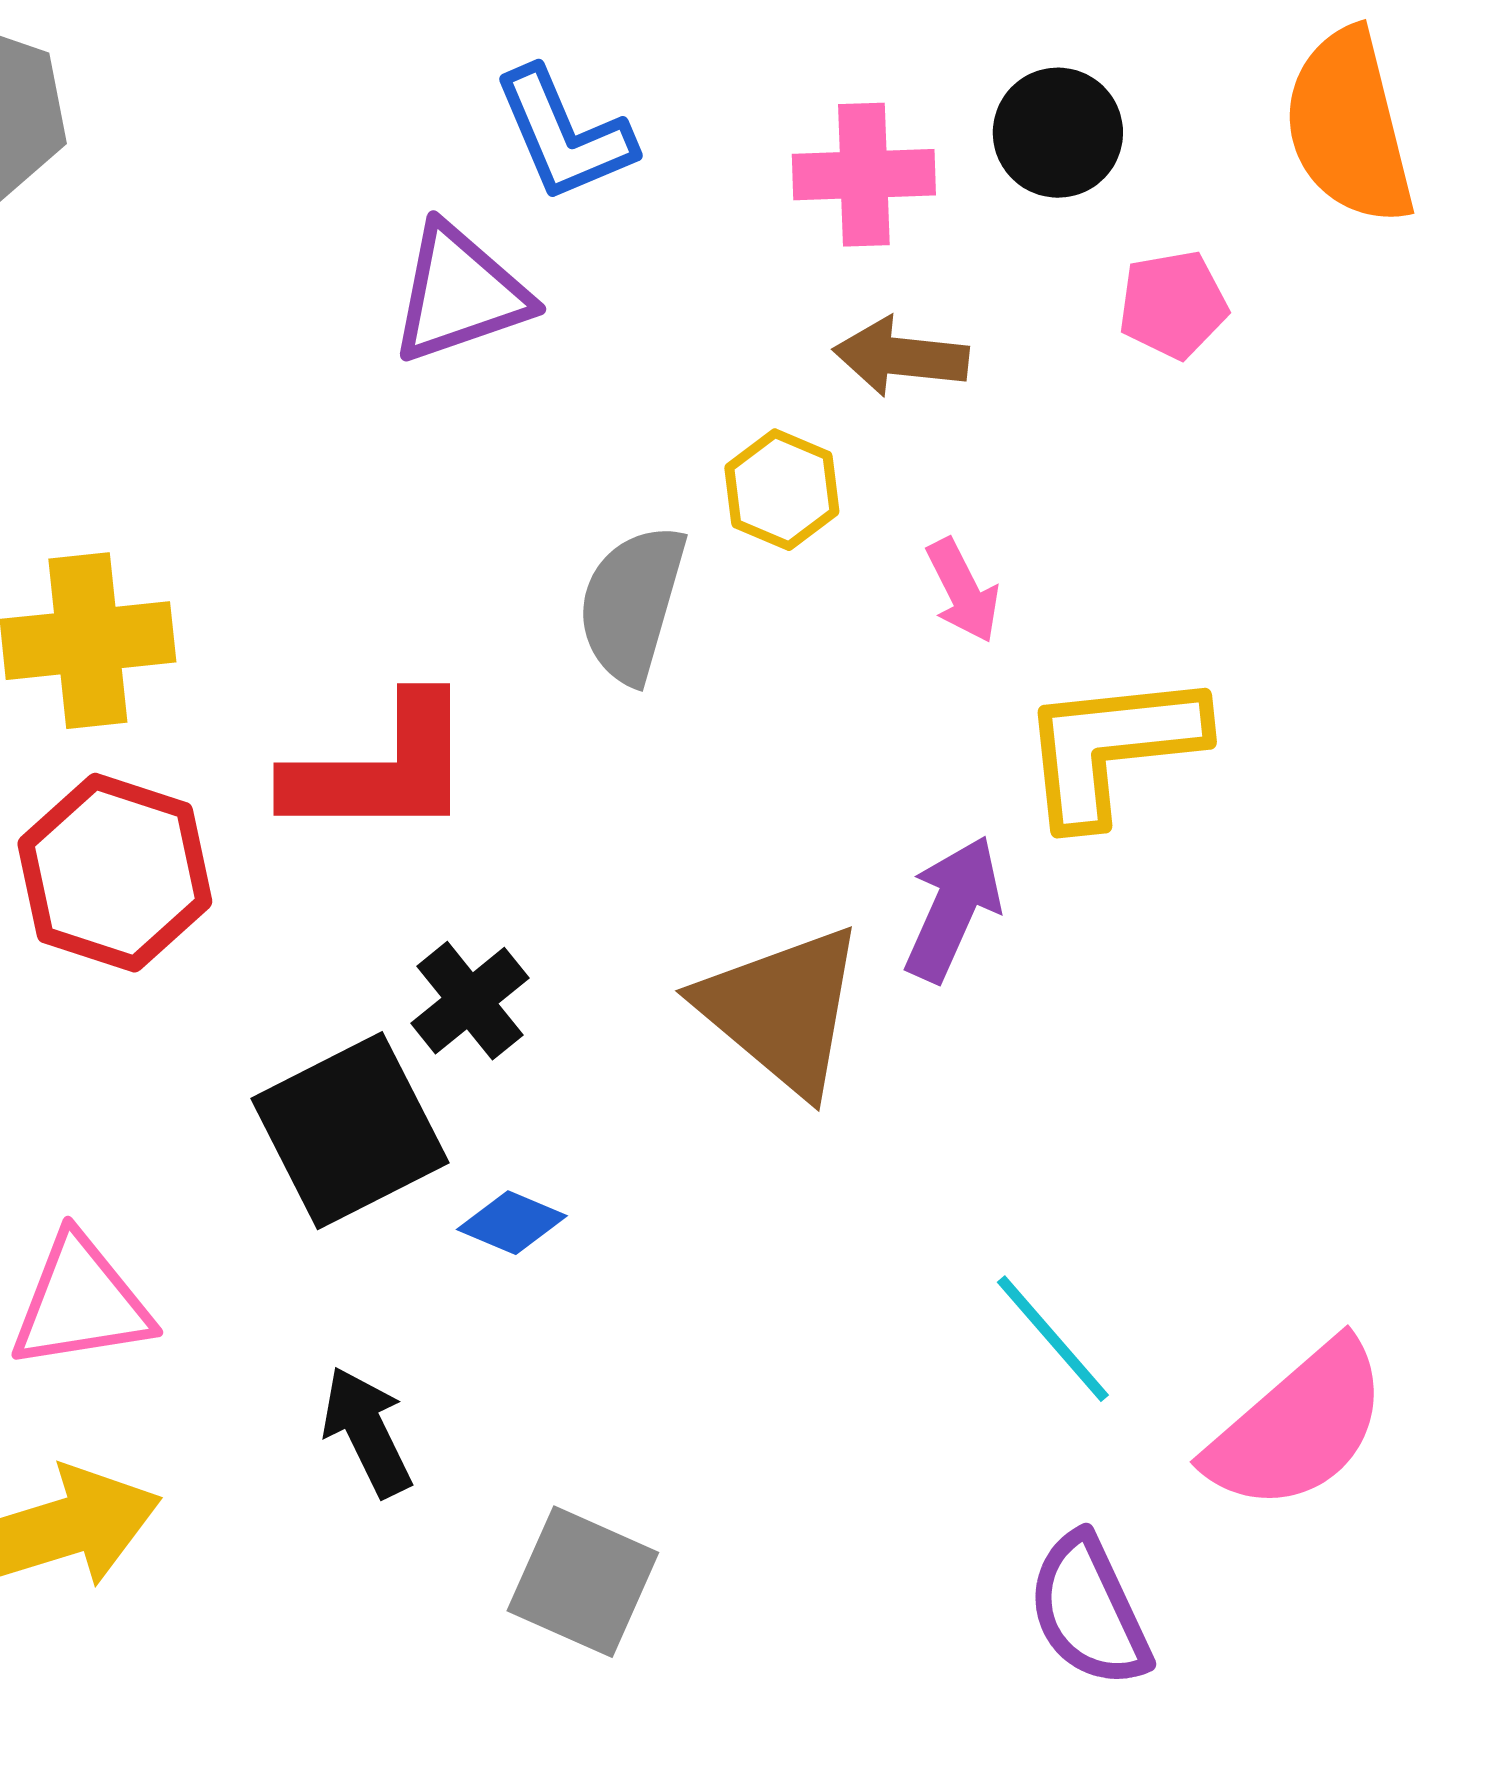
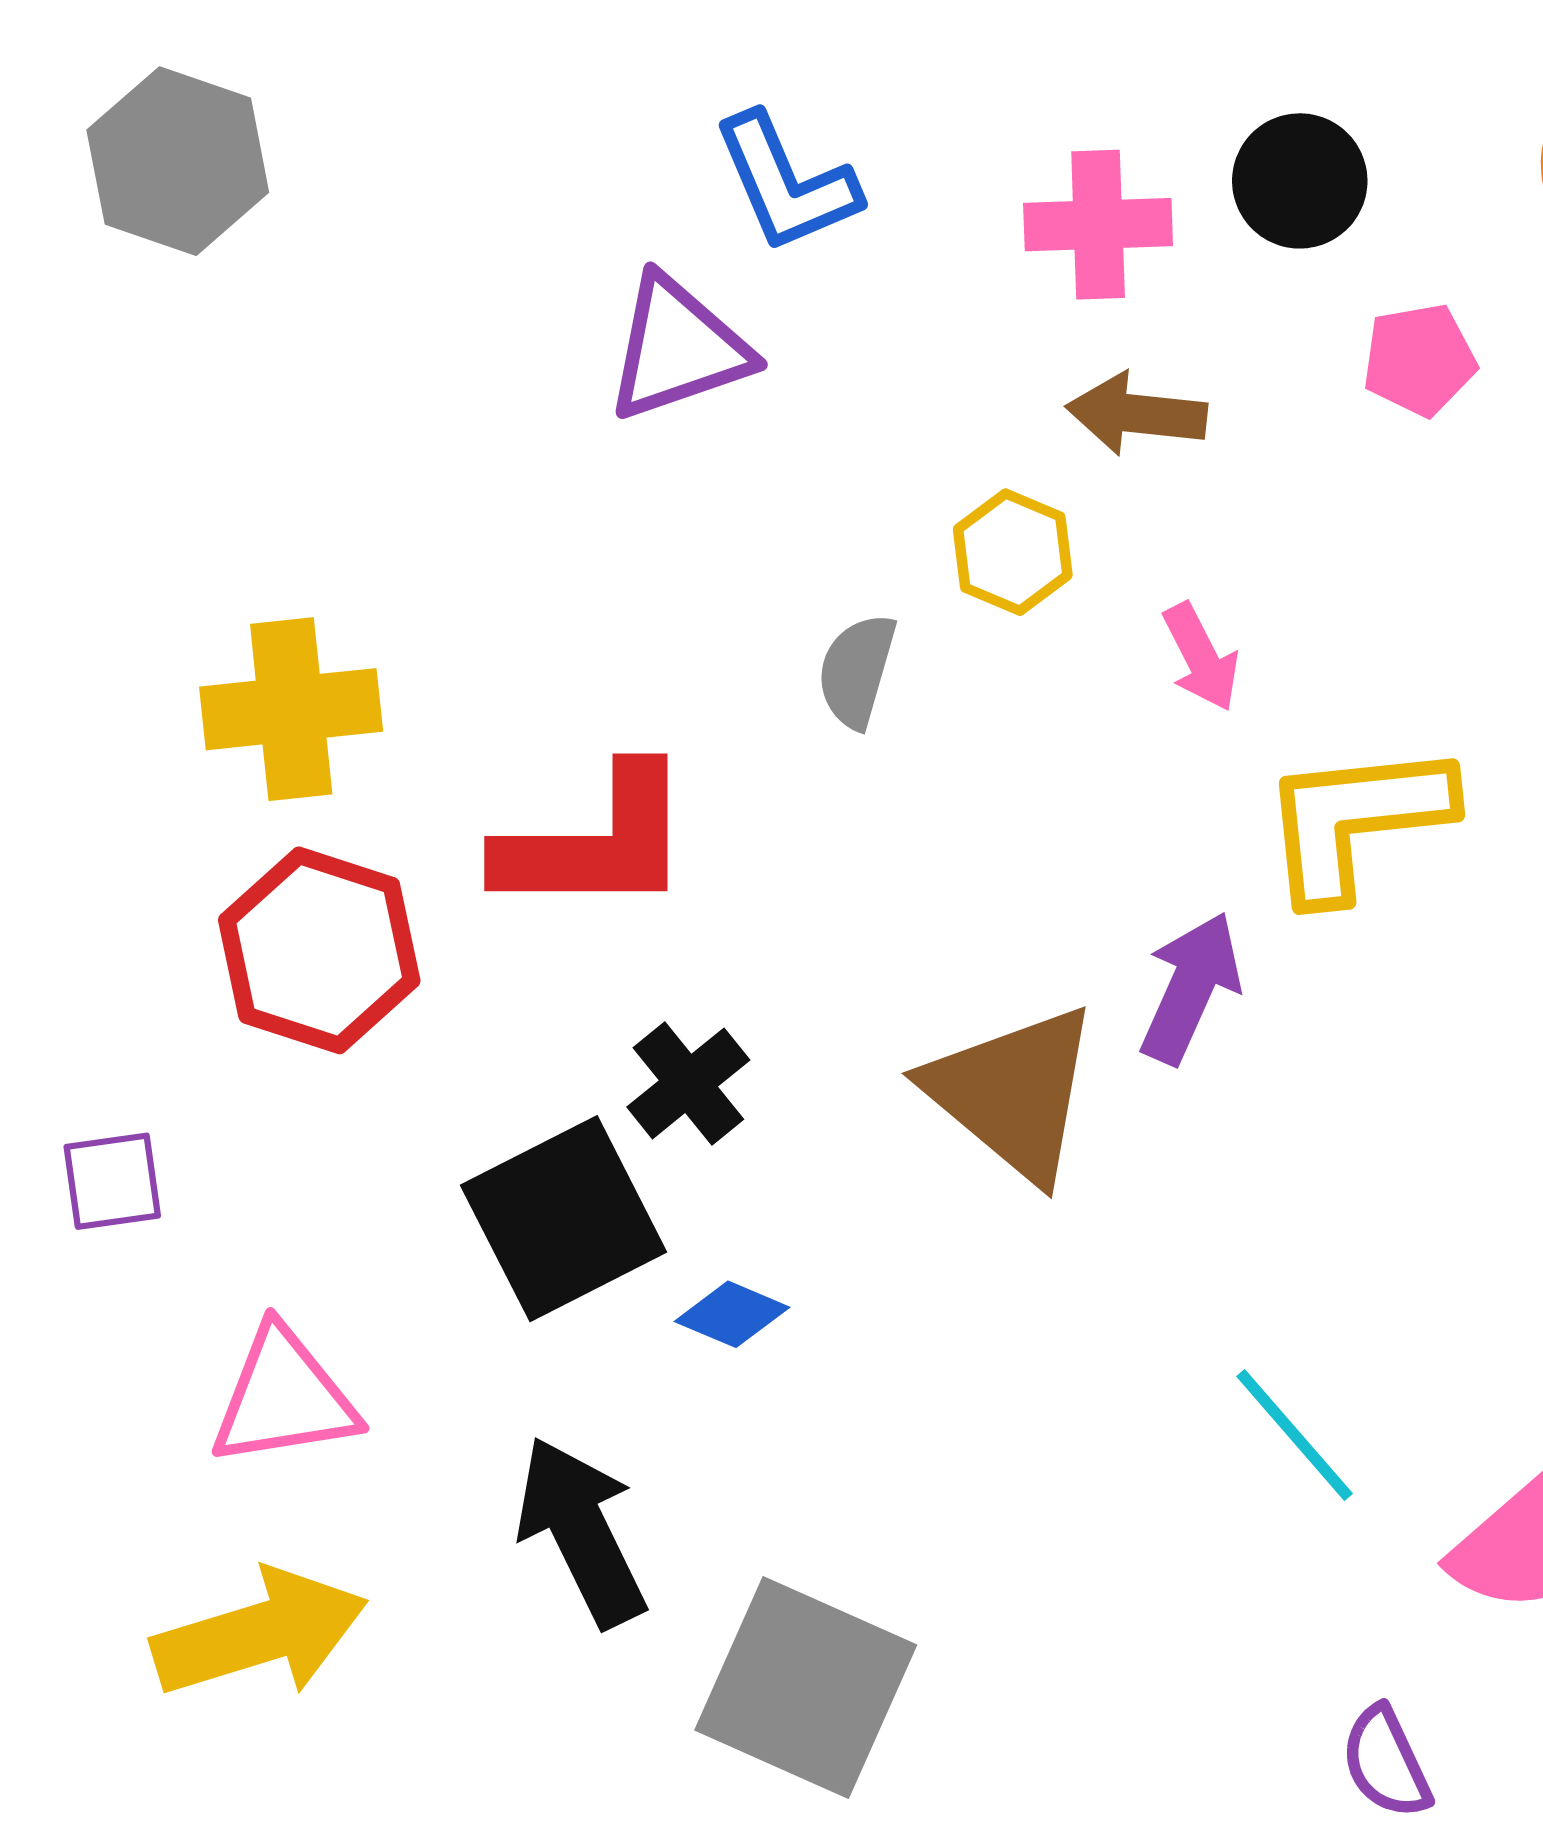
gray semicircle: (632, 604) -> (857, 671), size x0.7
black arrow: (367, 1432) -> (581, 1532), size x1.4
gray square: (583, 1582) -> (806, 1688), size x1.4
purple semicircle: (1089, 1611) -> (1386, 1762), moved, size x0.7

